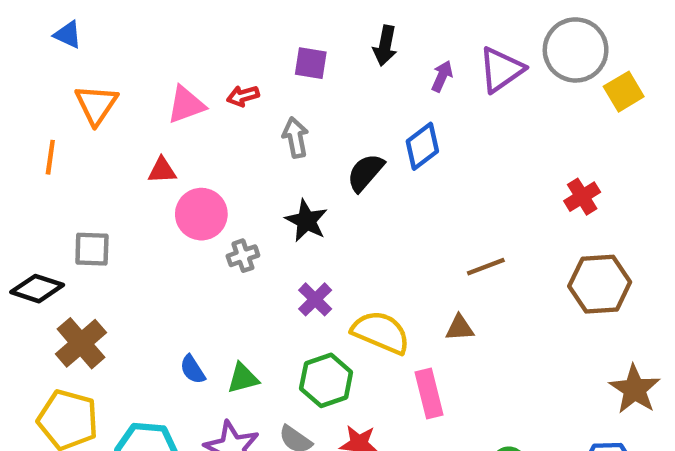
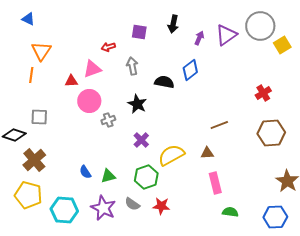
pink triangle: (186, 105) -> (92, 69), moved
orange line: (50, 157) -> (31, 75), moved
black semicircle: (365, 173) -> (164, 82), turned 60
yellow semicircle: (381, 332) -> (171, 155), turned -52
pink rectangle: (429, 394) -> (215, 183), moved

